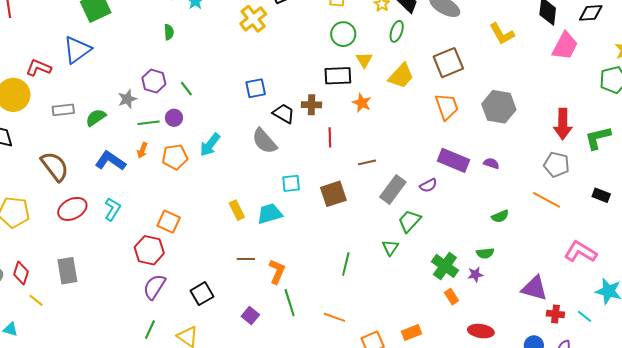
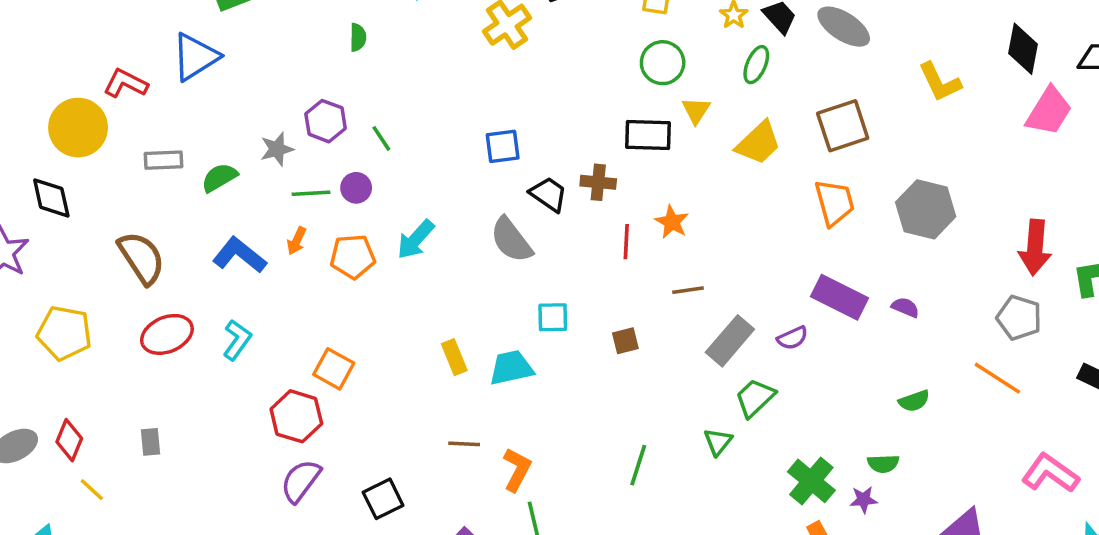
orange star: (362, 103) -> (672, 222), moved
brown square: (333, 194) -> (625, 341), size x0.6
gray rectangle: (67, 271) -> (151, 442), size x0.6

